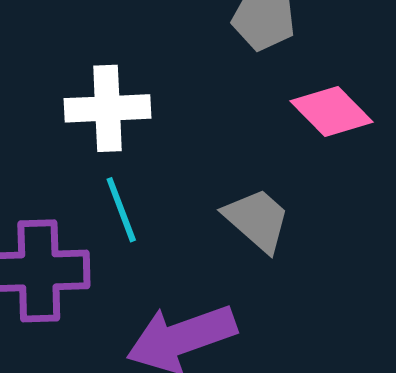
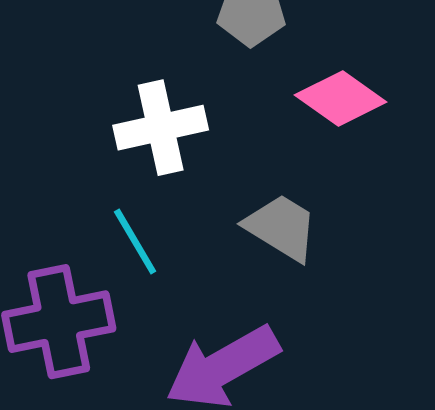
white cross: (107, 108) -> (161, 128), moved

